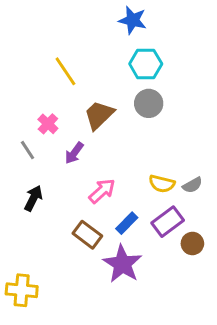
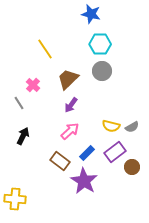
purple arrow: (74, 153) -> (71, 105), moved

